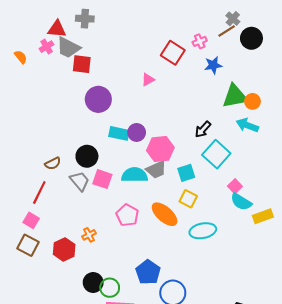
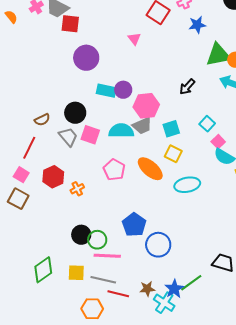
pink triangle: (148, 80) -> (134, 39), turned -40
cyan square: (216, 154) -> (207, 124), moved, size x0.6
red hexagon: (64, 249) -> (53, 177), moved

